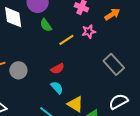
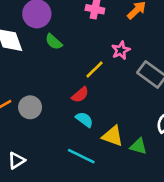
pink star: (89, 32) -> (121, 50), moved
yellow line: (66, 40) -> (95, 70), moved

